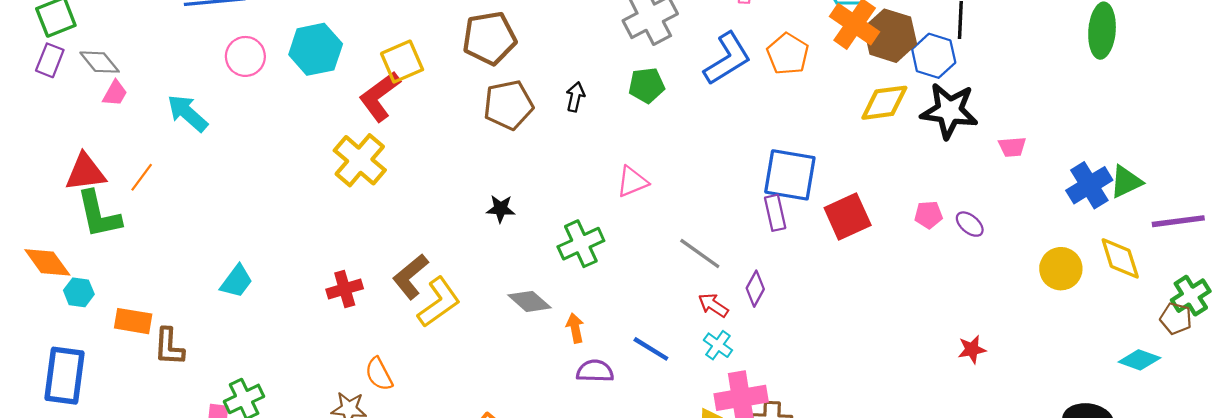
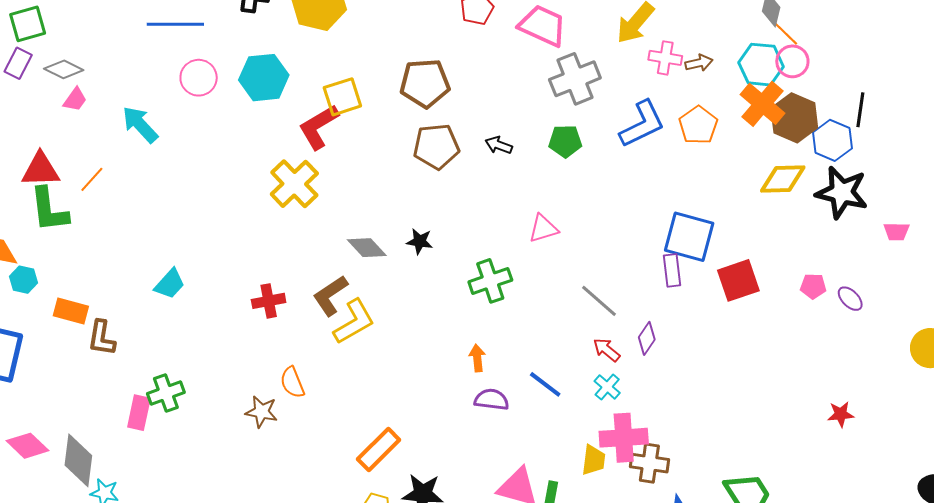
gray diamond: (100, 62) -> (64, 69), turned -30
black arrow: (575, 97) -> (499, 145), turned -88
gray diamond: (530, 301) -> (367, 248), moved

